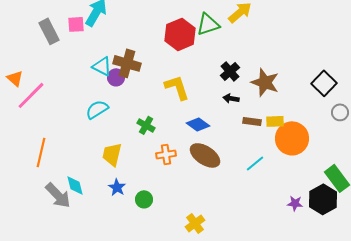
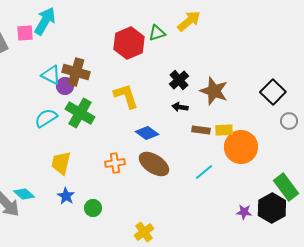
green triangle: (208, 24) -> (157, 33), size x0.7
green cross: (146, 125) -> (80, 113), moved, size x1.6
cyan diamond: (75, 185) -> (24, 194), turned -35

